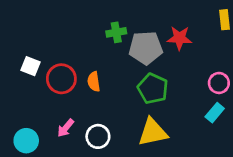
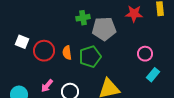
red star: (180, 38) -> (134, 14), moved
pink circle: (219, 83) -> (145, 54), moved
green pentagon: (153, 89) -> (90, 57), moved, turned 30

